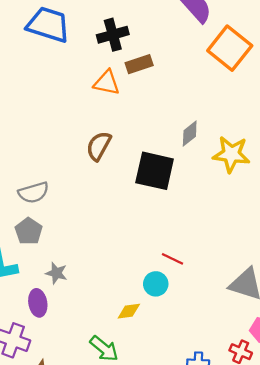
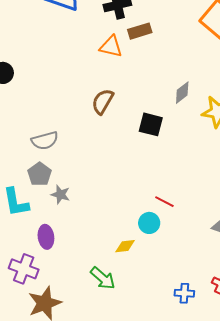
black square: (155, 171) -> (151, 124), size x0.7
gray star: (56, 273) -> (60, 194), moved

